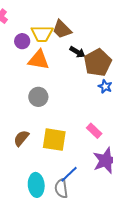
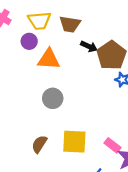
brown trapezoid: (62, 29) -> (70, 24), turned -30
yellow trapezoid: (42, 34) -> (39, 21), moved
pink rectangle: (94, 131) -> (112, 145), moved

